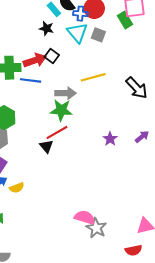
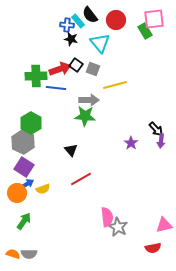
blue cross: (80, 14) -> (67, 25), moved
gray square: (98, 35) -> (93, 69), moved
black arrow: (137, 88) -> (156, 129), moved, size x0.7
red line: (57, 132) -> (81, 179), moved
purple arrow: (142, 137) -> (161, 141), turned 136
pink semicircle: (85, 217) -> (107, 217), turned 66

